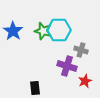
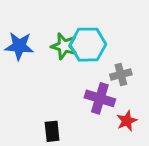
blue star: (13, 31) -> (19, 46), turned -30
gray cross: (81, 50) -> (121, 74), turned -32

